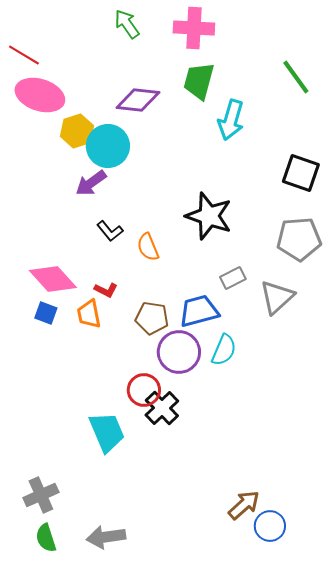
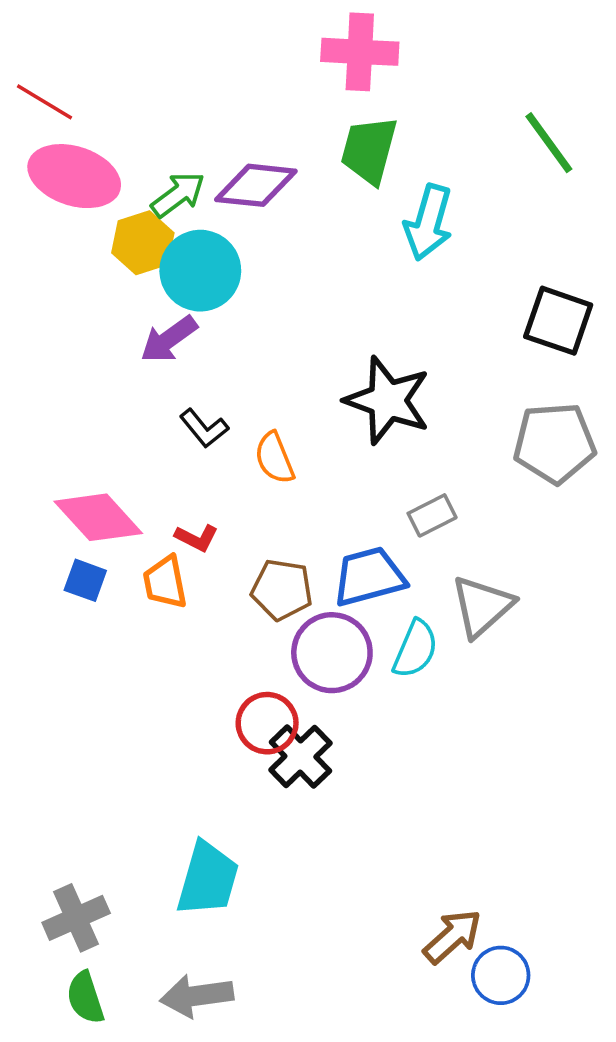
green arrow: (127, 24) -> (178, 195), moved, turned 88
gray triangle: (277, 297) -> (482, 606), moved
cyan trapezoid: (107, 432) -> (208, 879), moved, turned 39

